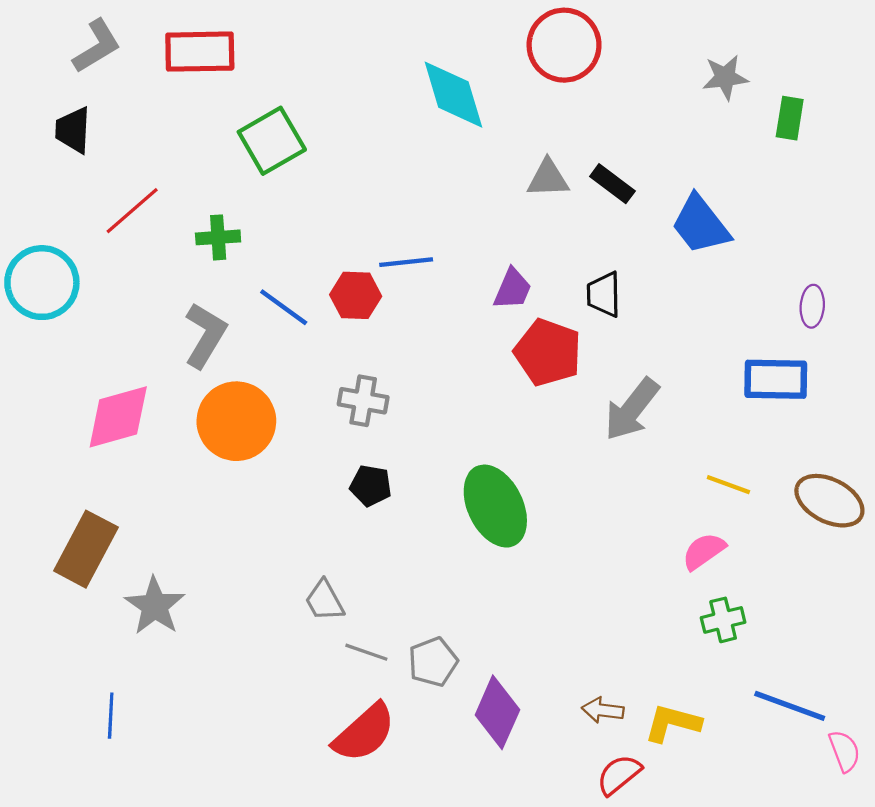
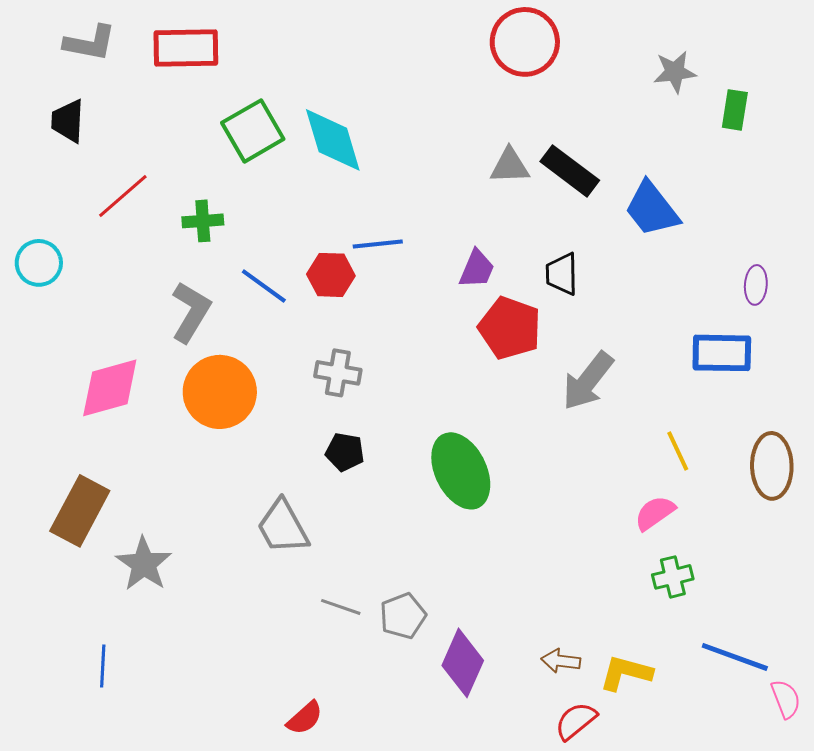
gray L-shape: (97, 46) -> (90, 43), turned 42
cyan diamond: (453, 95) -> (333, 140), moved
black rectangle: (612, 184) -> (570, 171), size x1.4
cyan circle: (42, 283) -> (39, 263), size x0.7
yellow line: (728, 485) -> (678, 451), turned 45
brown ellipse: (829, 501) -> (772, 466), turned 62
gray trapezoid: (324, 601) -> (283, 527), moved, size x1.4
red semicircle: (364, 733) -> (305, 718), moved, size x0.6

